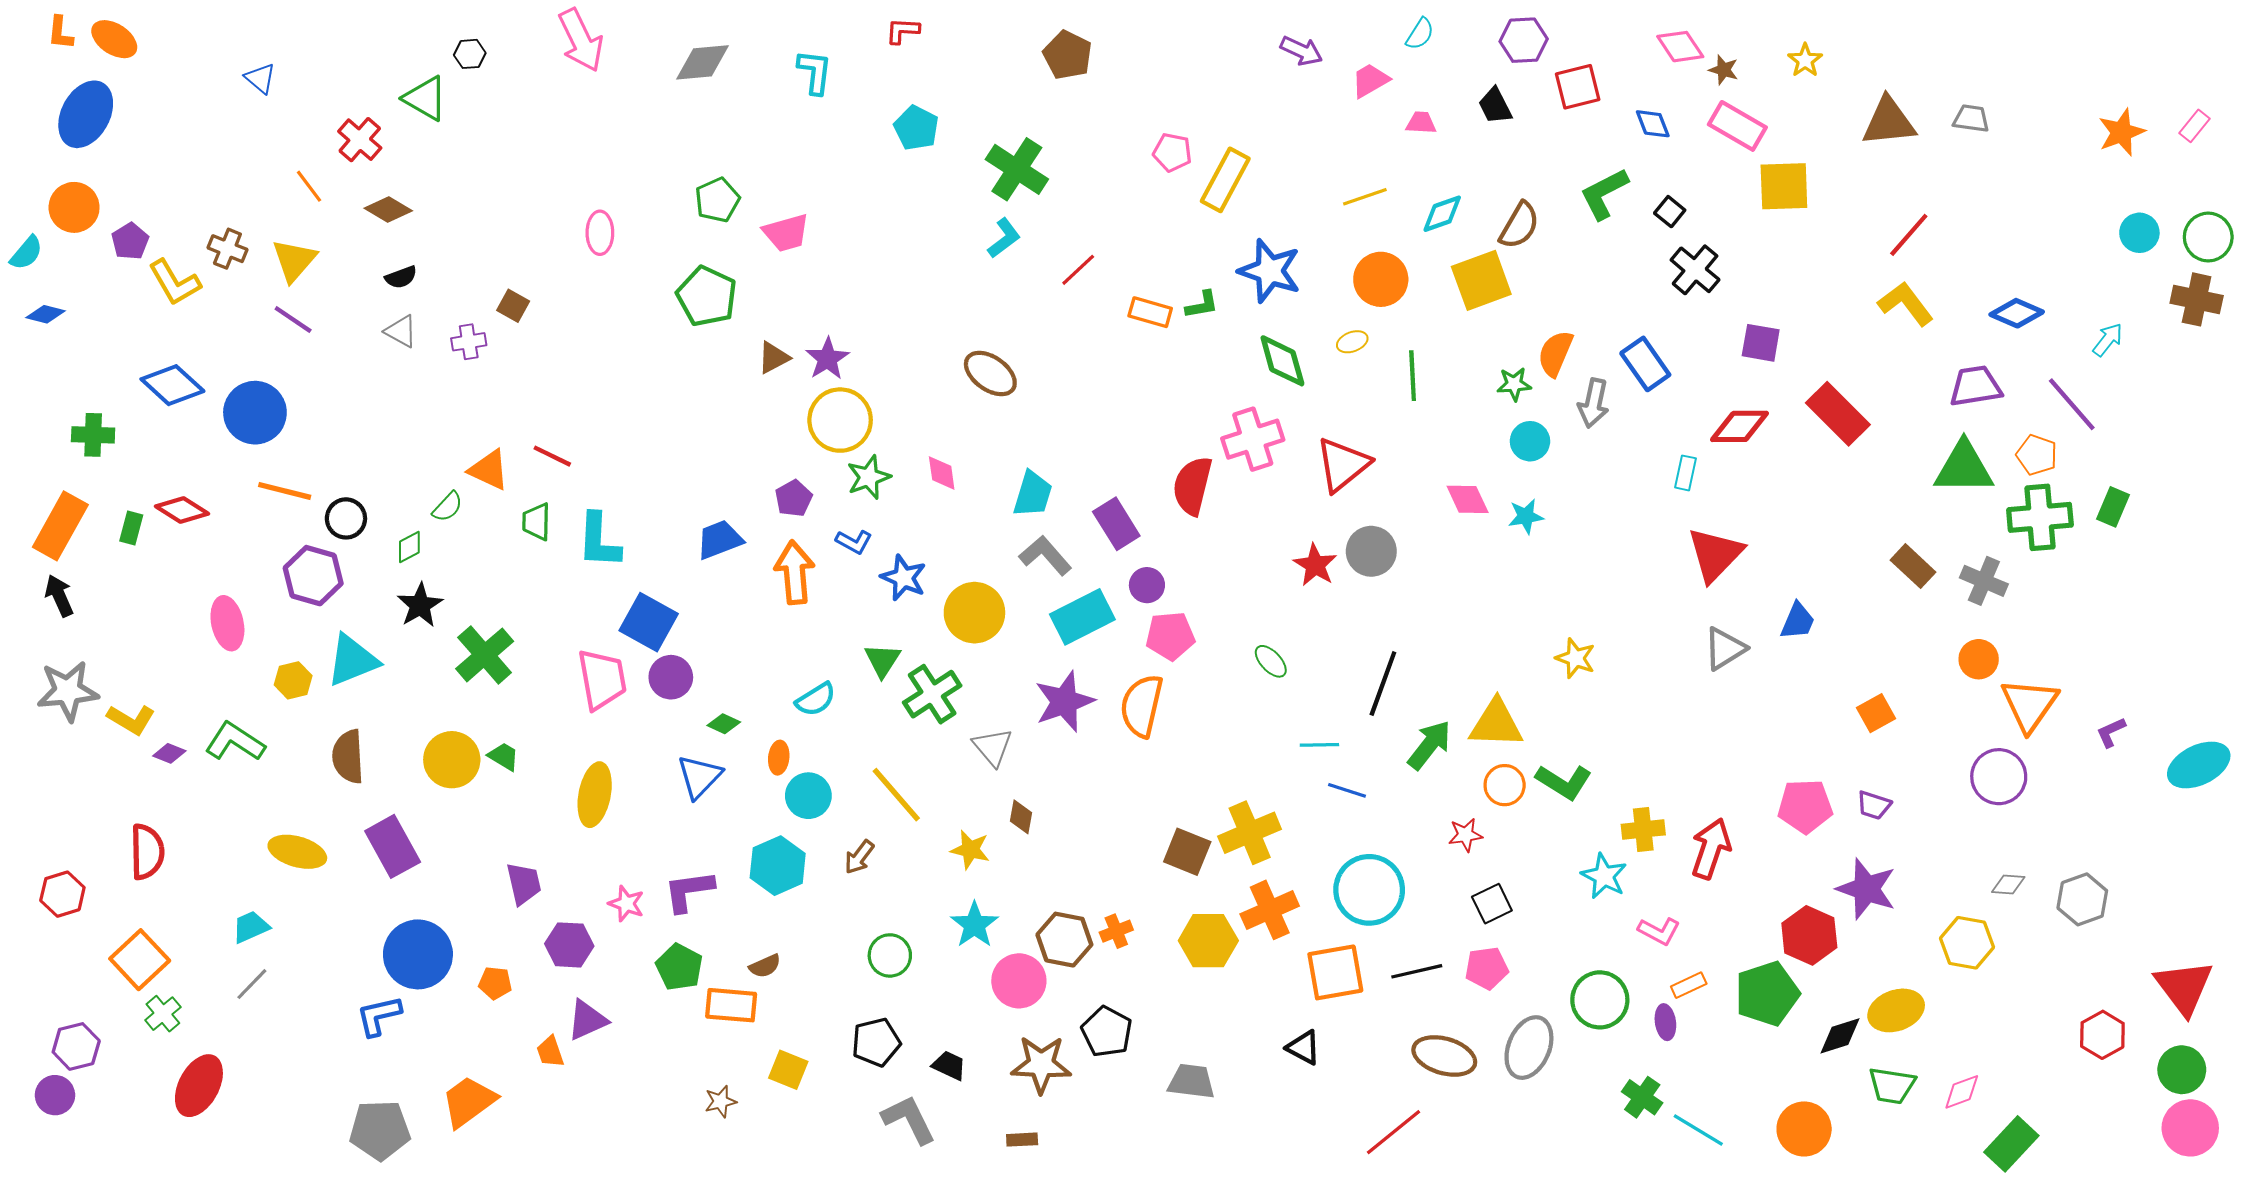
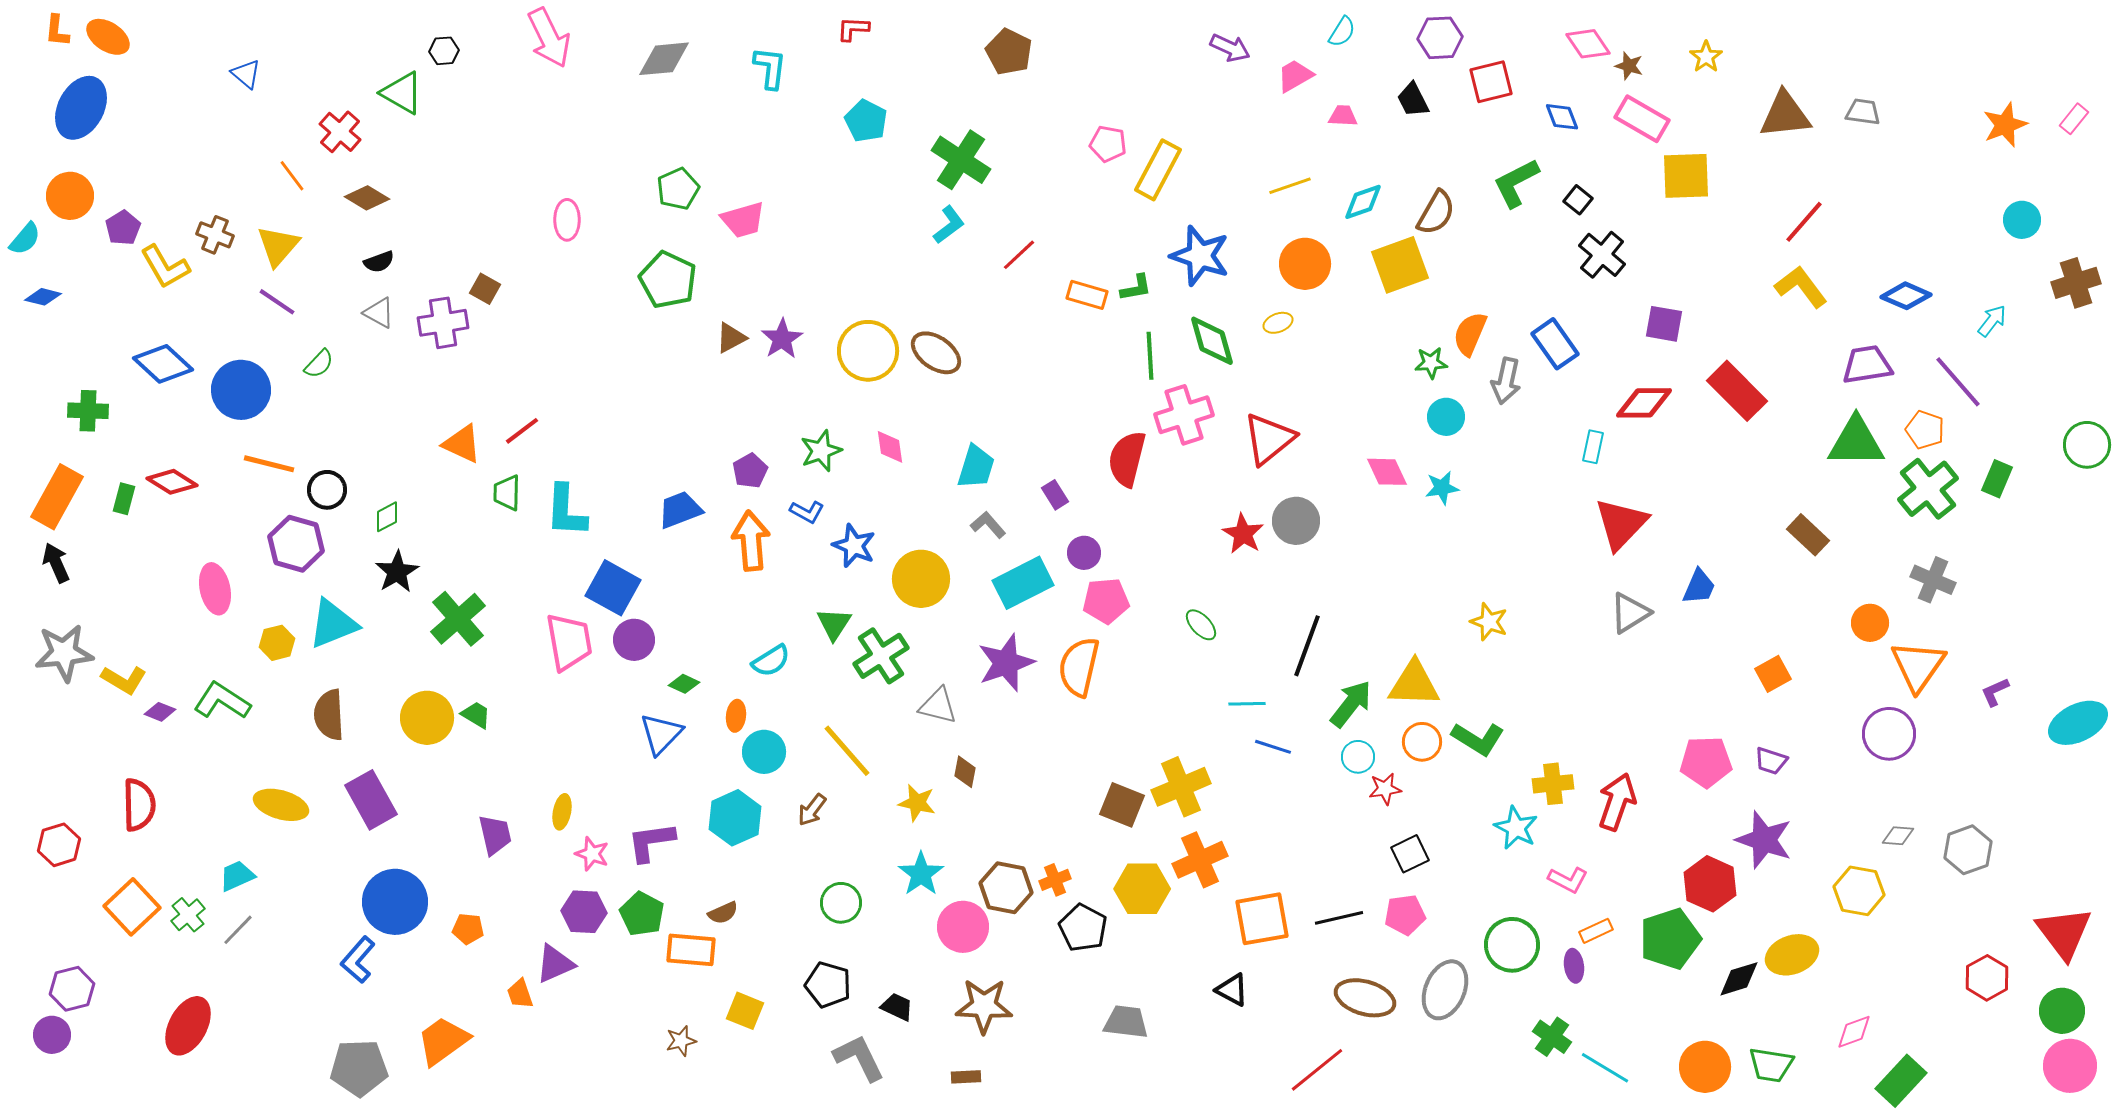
green circle: (2208, 237) -> (2087, 445), moved
brown cross: (2197, 299) -> (2076, 283), turned -30
purple cross: (469, 342) -> (443, 323), size x1.5
green line: (1413, 376) -> (1150, 356), moved
yellow circle: (840, 420) -> (868, 351), moved
red line: (552, 456) -> (522, 431), turned -63
green semicircle: (448, 507) -> (319, 364), moved
green cross: (2040, 517) -> (1928, 489), turned -34
purple rectangle: (1116, 524) -> (1055, 495), size x0.6
gray L-shape: (1045, 555) -> (988, 525), size x0.7
gray cross: (1984, 581) -> (1933, 580), moved
gray triangle: (992, 747) -> (938, 706), turned -36
yellow ellipse: (595, 795) -> (562, 812), moved, size x0.6
cyan circle: (1369, 890) -> (1358, 757), moved, size x0.5
purple hexagon: (569, 945) -> (584, 912), moved
green cross: (163, 1014) -> (188, 915), moved
blue L-shape: (379, 1016) -> (358, 960), turned -36
black pentagon: (1107, 1032) -> (1083, 928), moved
black pentagon: (876, 1042) -> (828, 985), turned 30
green trapezoid: (1892, 1086) -> (1771, 1065), moved

